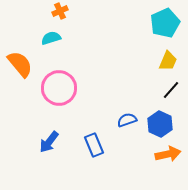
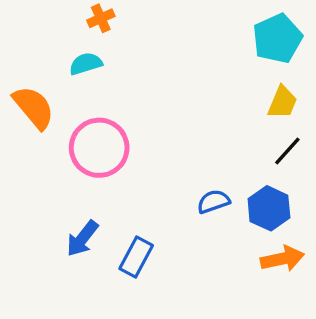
blue rectangle: (94, 145) -> (136, 257), moved, turned 50

